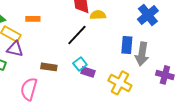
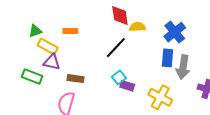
blue cross: (148, 15) -> (175, 32), moved
brown rectangle: (49, 67) -> (75, 79), moved

